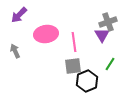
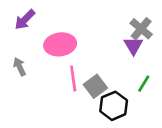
gray cross: (108, 22) -> (141, 29), turned -30
pink line: (74, 42) -> (73, 78), moved
gray square: (73, 66) -> (95, 86), turned -30

